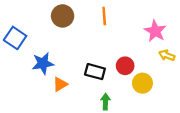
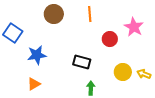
yellow arrow: (167, 55) -> (144, 74), moved
red circle: (125, 66) -> (110, 39), moved
orange triangle: (60, 84) -> (34, 84), moved

